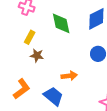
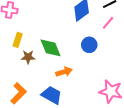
green diamond: (61, 23) -> (51, 48), moved

